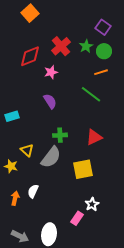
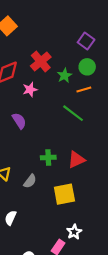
green star: (86, 46) -> (64, 75), moved
purple semicircle: (50, 101) -> (19, 121), moved
green cross: (60, 135) -> (48, 157), moved
gray semicircle: (51, 157) -> (30, 181), size x0.6

